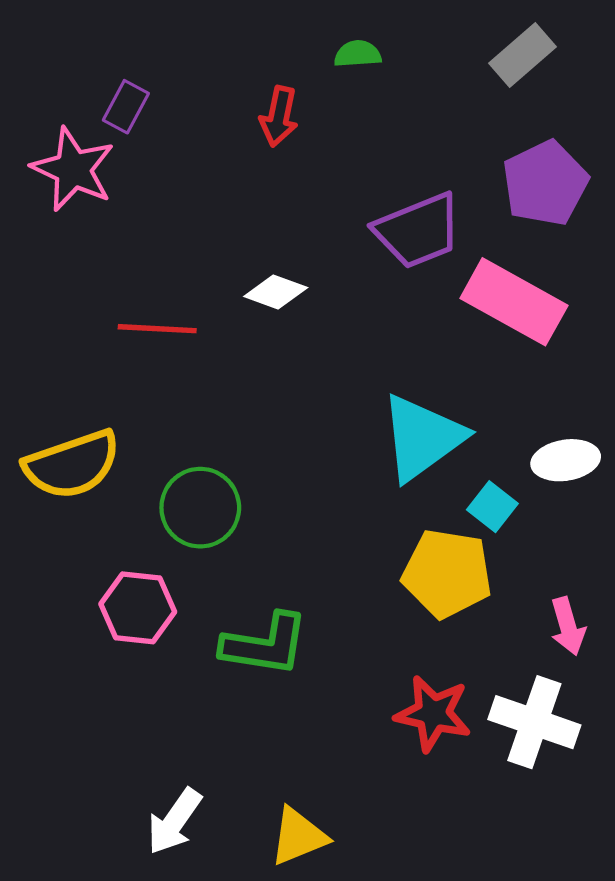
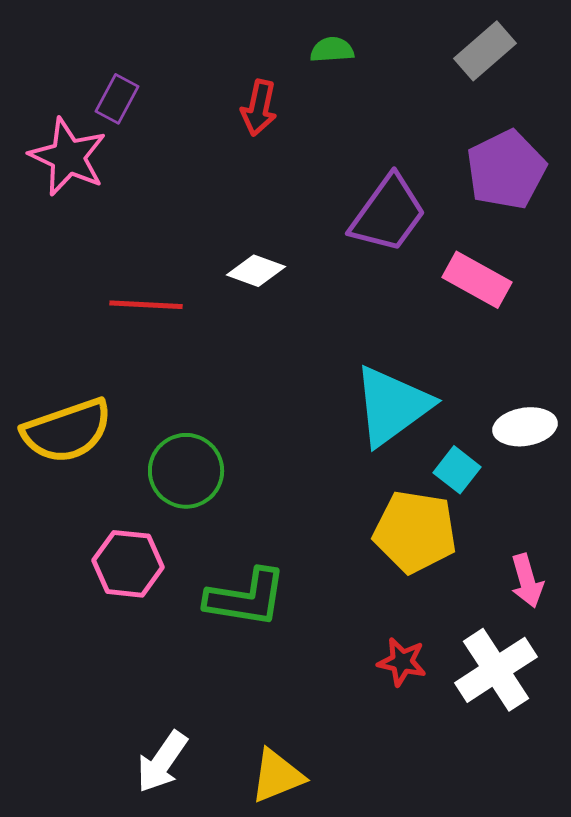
purple trapezoid: (418, 231) -> (388, 214), turned -32
pink rectangle: (514, 302) -> (477, 280), size x0.7
red star: (433, 714) -> (402, 662), size x0.7
white cross: (534, 722) -> (496, 670), turned 38

